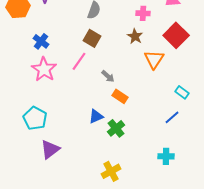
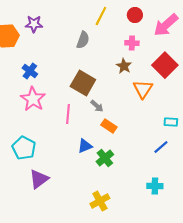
brown square: (92, 38) -> (83, 83), moved, size x1.4
pink line: (79, 61) -> (68, 114), moved, turned -30
cyan rectangle: (182, 92) -> (171, 122), turned -32

